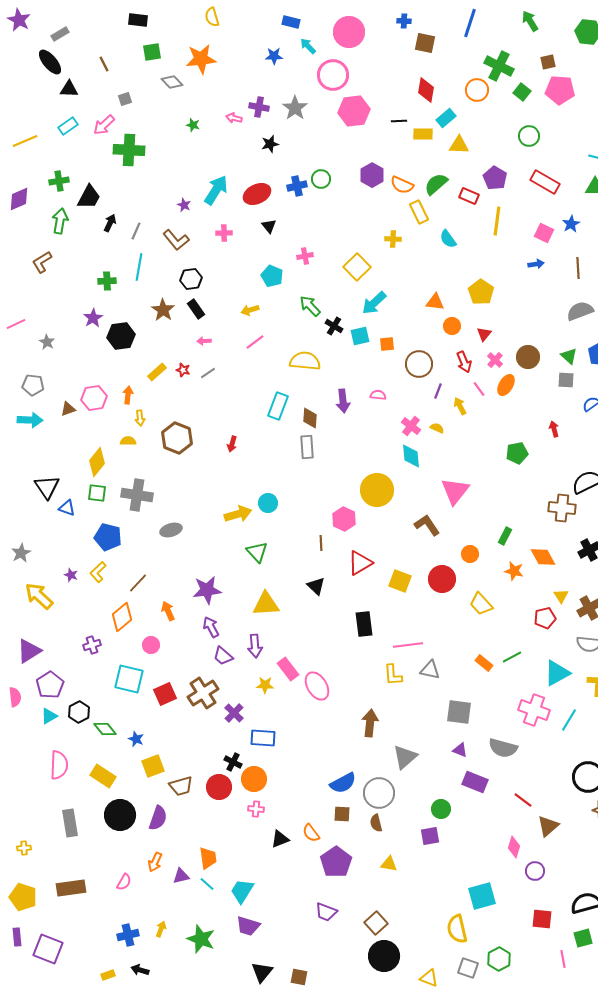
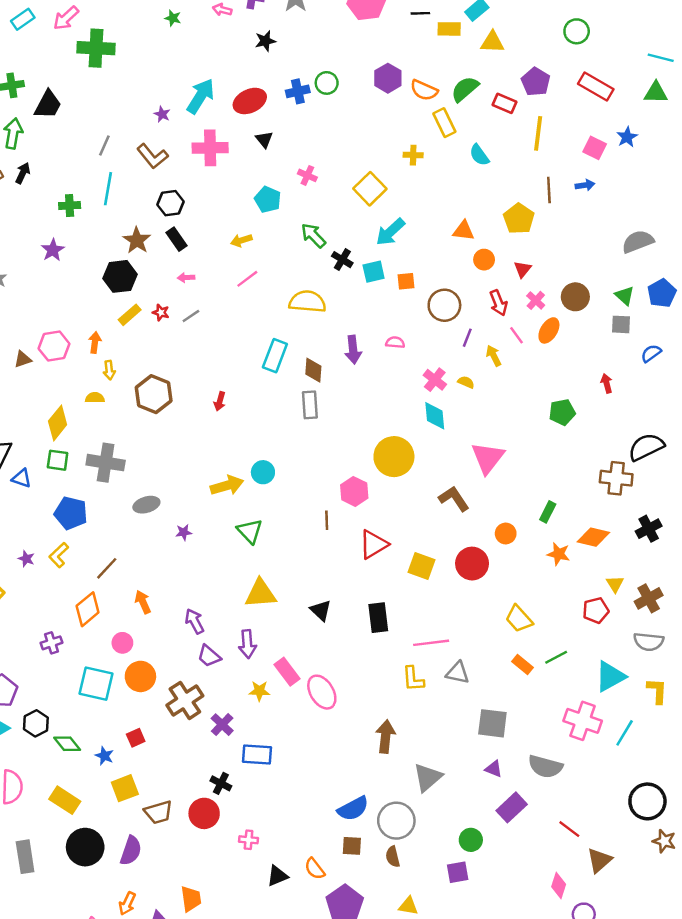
black arrow: (110, 223) -> (23, 173), moved
pink cross: (224, 233) -> (210, 148), size x1.8
pink cross: (305, 256) -> (307, 175), turned 35
brown line: (578, 268) -> (549, 190), moved
black hexagon: (121, 336) -> (120, 276), moved
orange diamond: (543, 557) -> (593, 537), turned -48
black triangle: (316, 586) -> (321, 610), moved
purple star: (207, 590) -> (184, 532), moved, size x0.5
yellow trapezoid: (481, 604) -> (519, 619), moved
red square: (165, 694) -> (136, 738), moved, size x0.7
orange circle: (254, 779) -> (140, 676), moved
purple rectangle: (475, 782) -> (512, 807), turned -65

